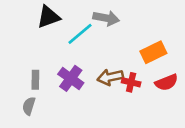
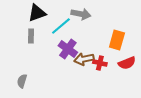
orange rectangle: (153, 52) -> (117, 40), turned -48
purple cross: (71, 78) -> (68, 49), moved
gray rectangle: (35, 80) -> (31, 36), moved

